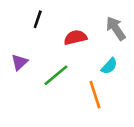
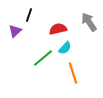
purple triangle: (20, 62) -> (15, 31), moved
cyan semicircle: (109, 66) -> (65, 48), moved

